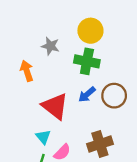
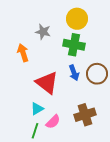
blue arrow: (87, 94) -> (74, 73), turned -70
cyan triangle: (43, 137) -> (37, 109), turned 40

